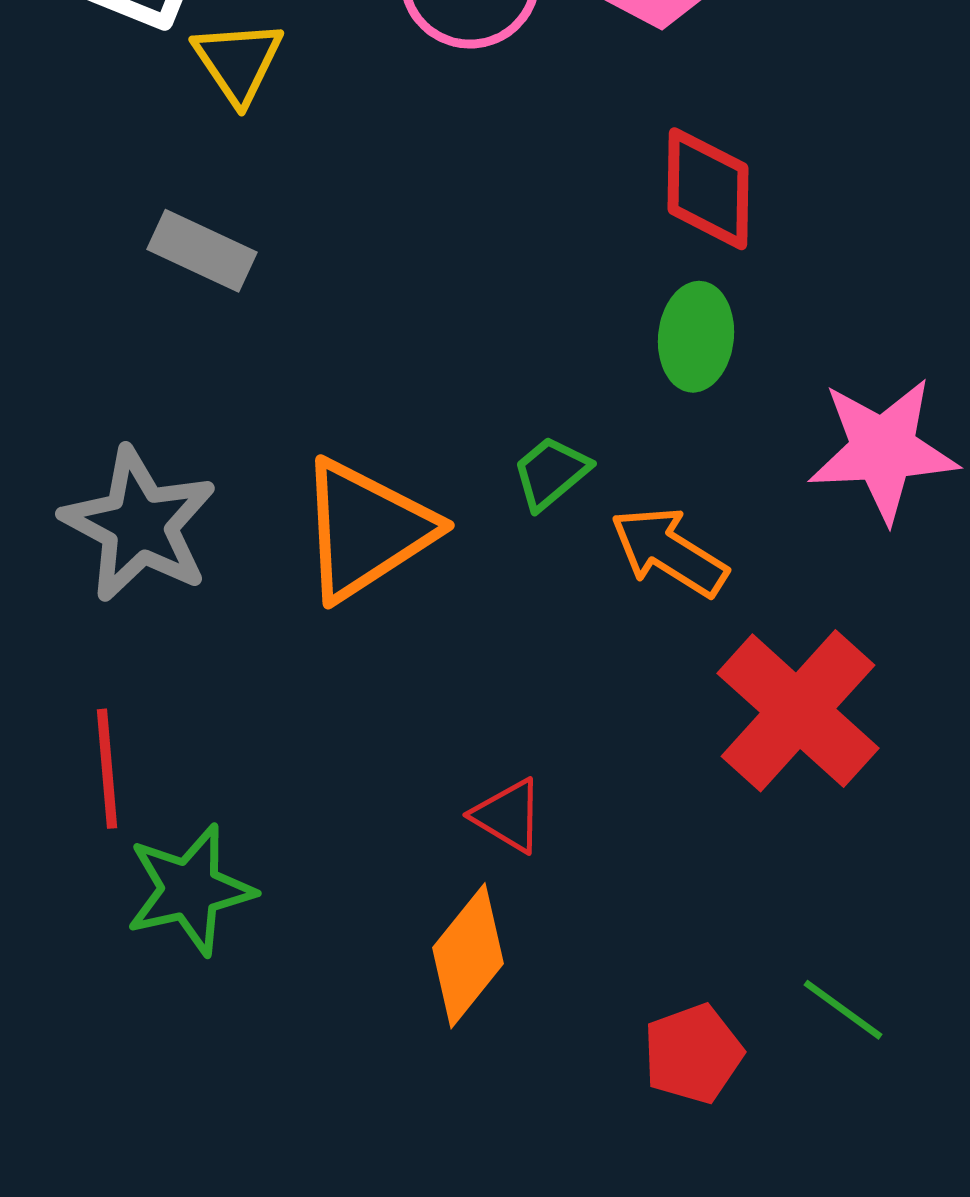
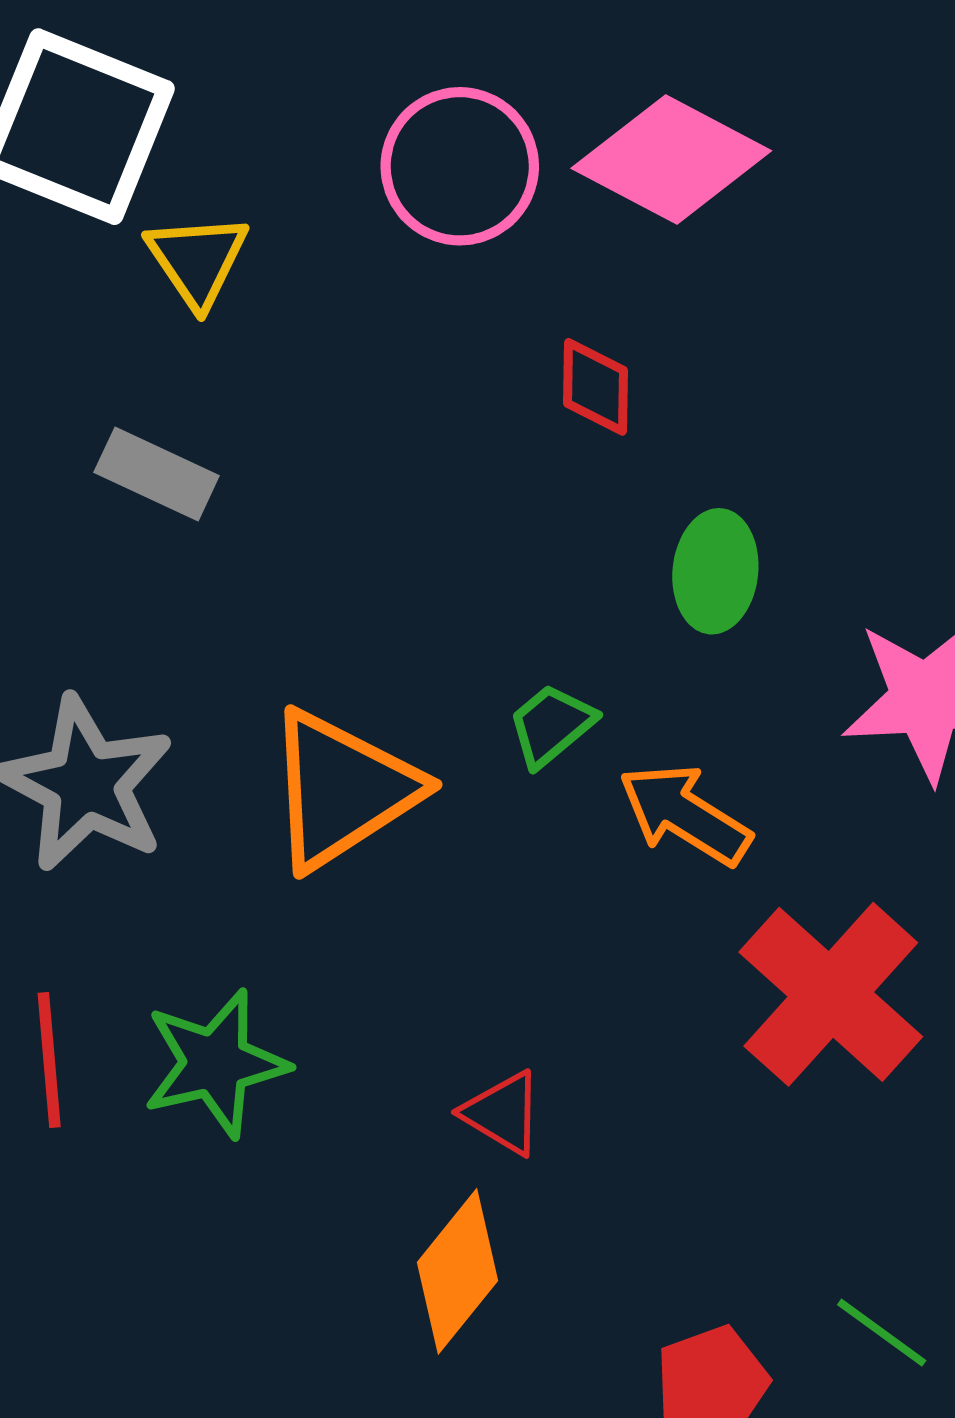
red diamond: (708, 189) -> (595, 387), moved, size x0.7
green star: (190, 890) -> (215, 1063), moved

